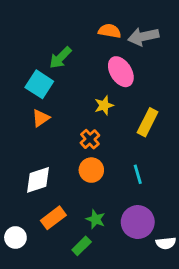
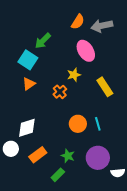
orange semicircle: (110, 31) -> (78, 22), turned 112
yellow rectangle: (148, 122) -> (105, 87), turned -60
orange cross: (90, 139) -> (60, 92), moved
orange circle: (91, 170) -> (78, 124), moved
white circle: (15, 237) -> (11, 149), moved

